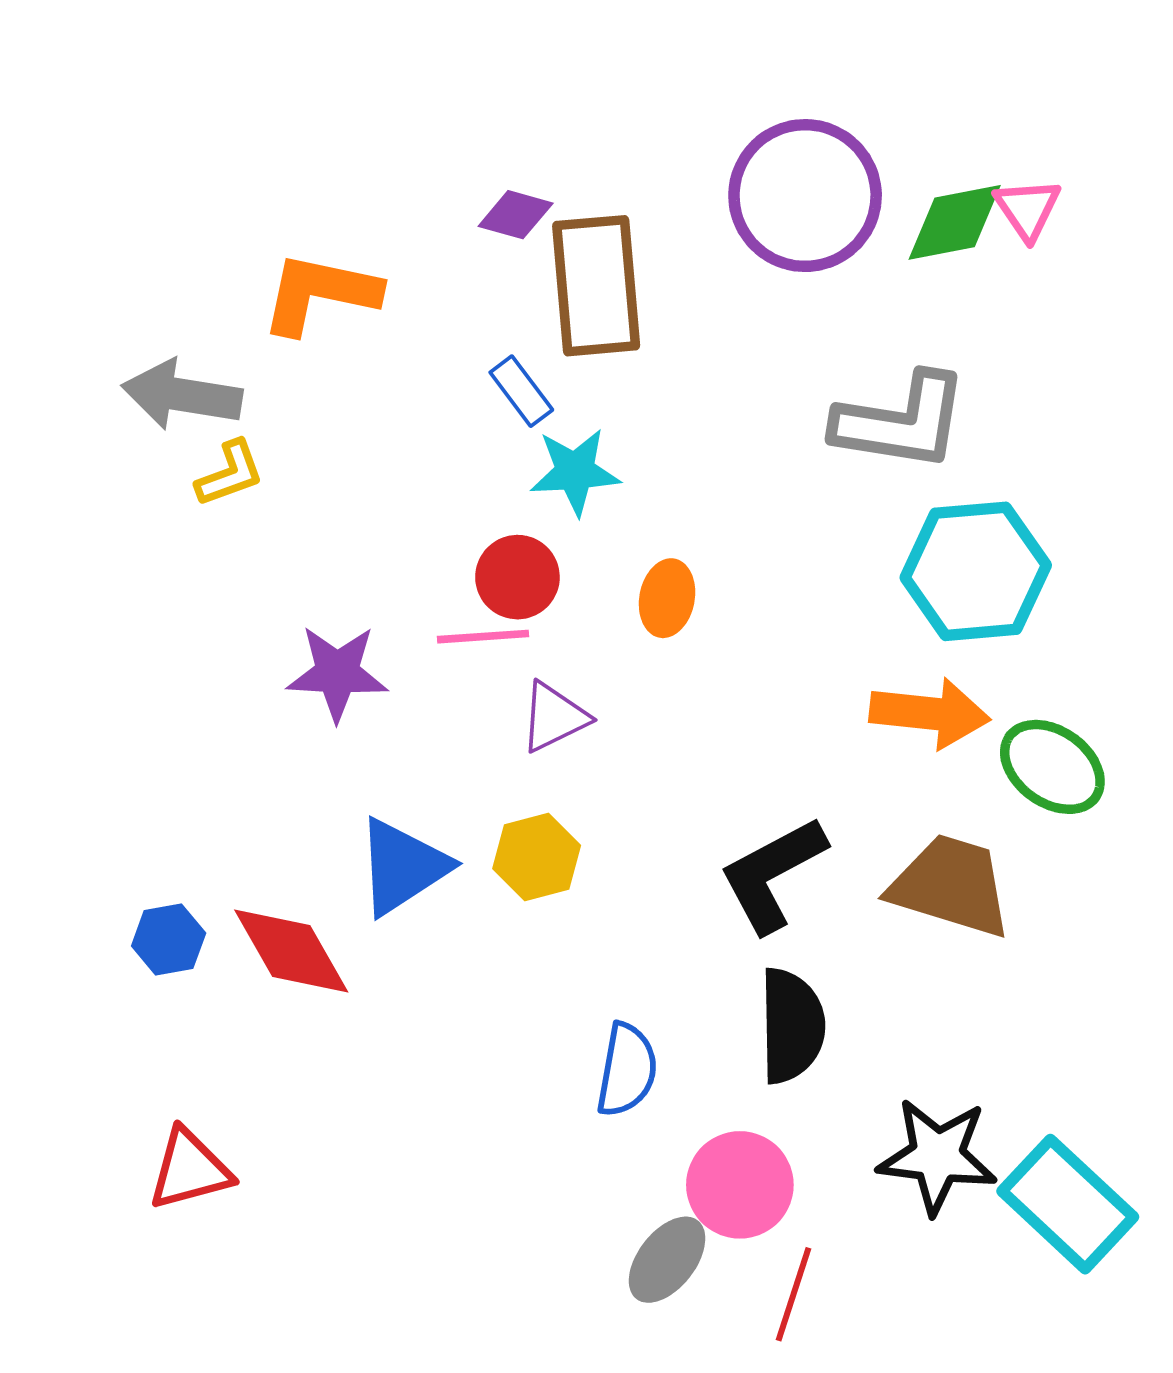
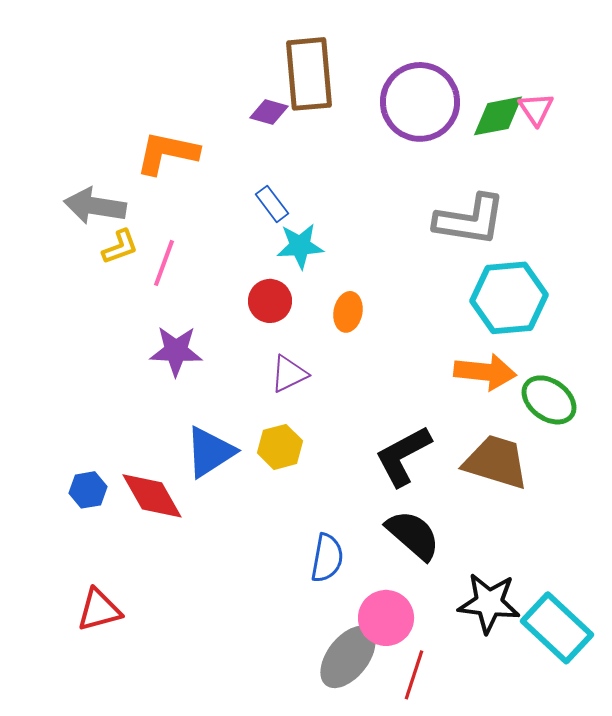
brown rectangle: (596, 286) -> (309, 74), moved
pink line: (483, 637) -> (164, 263), moved, turned -66
black semicircle: (792, 1026) -> (413, 535), turned -48
gray ellipse: (667, 1260) -> (348, 657), size x1.4

